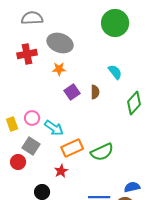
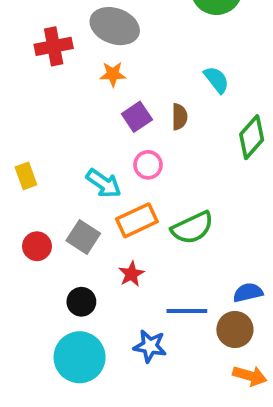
pink circle: (32, 118) -> (148, 165), moved
gray square: (31, 146) -> (83, 237), moved
red star: (61, 171) -> (131, 274), moved

